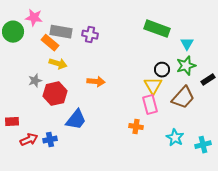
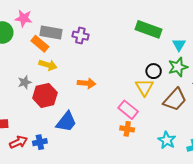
pink rectangle: (150, 105) -> (128, 110), moved, turned -36

